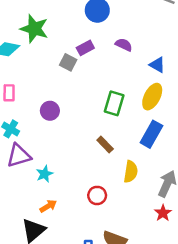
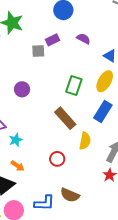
gray square: (68, 62) -> (38, 51), turned -32
brown rectangle: (105, 145) -> (65, 118), size x1.6
orange arrow: (48, 206) -> (18, 166), turned 64

